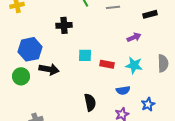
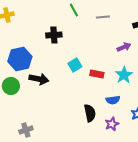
cyan square: (85, 55) -> (75, 65), turned -32
cyan star: (134, 65) -> (124, 75), turned 30
black semicircle: (90, 102) -> (90, 113), moved

